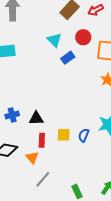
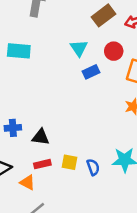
blue semicircle: (84, 135) -> (93, 167), turned 128
red rectangle: (42, 140) -> (42, 164), turned 64
orange triangle: (32, 158) -> (27, 182), turned -32

